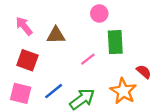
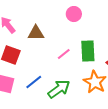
green rectangle: (115, 42) -> (88, 51), moved

